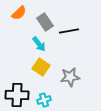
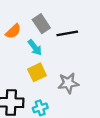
orange semicircle: (19, 13) -> (13, 31), moved
yellow square: (41, 67) -> (37, 72), turned 30

